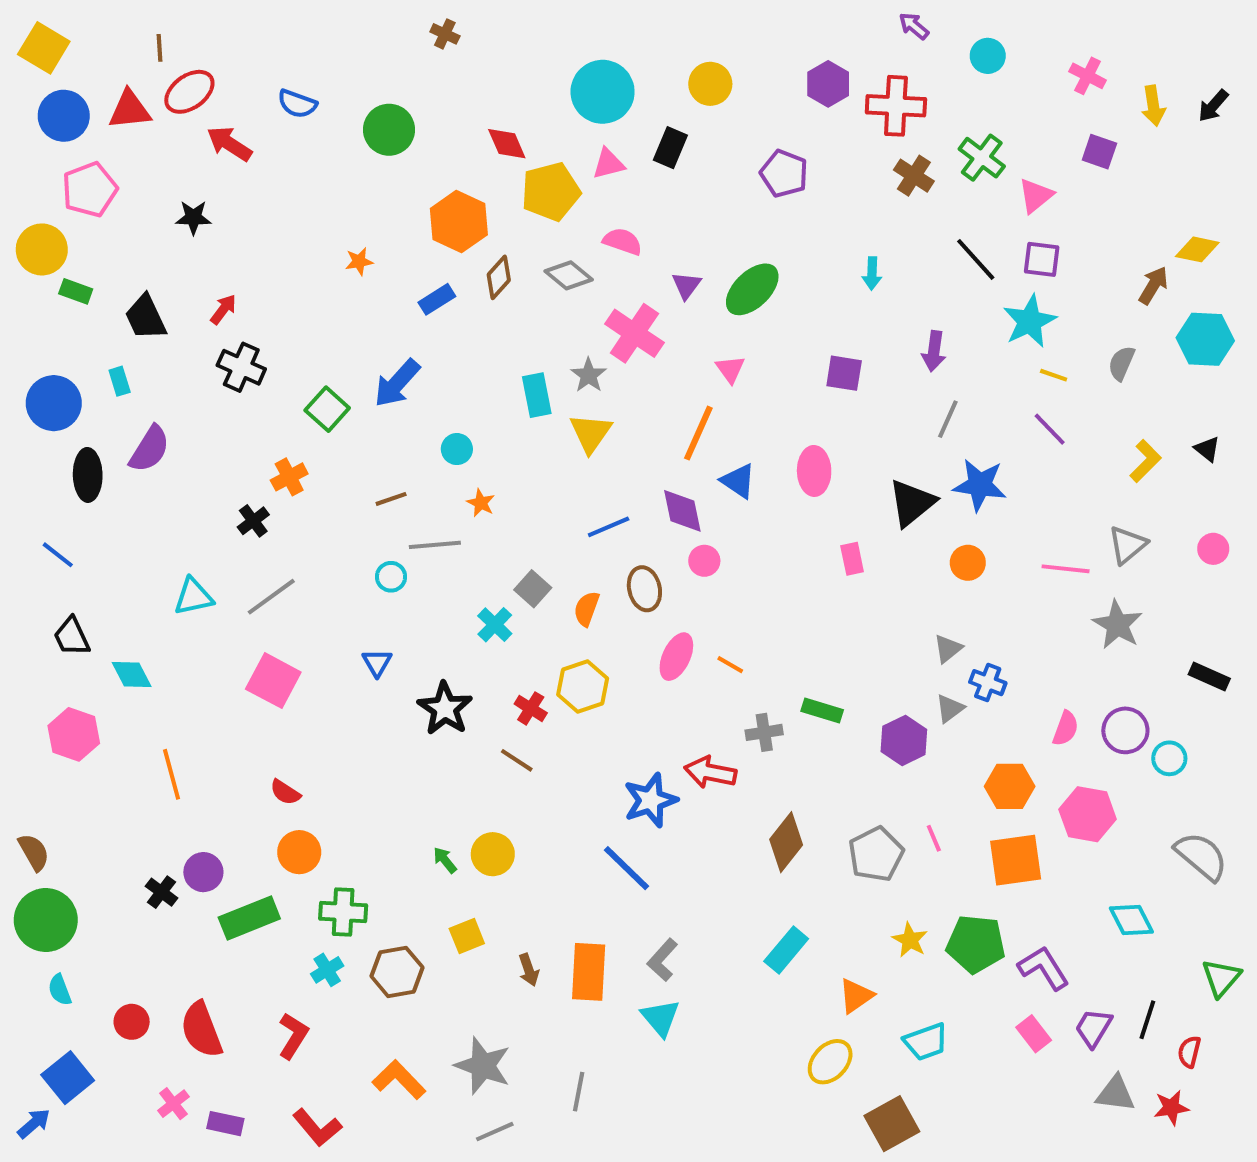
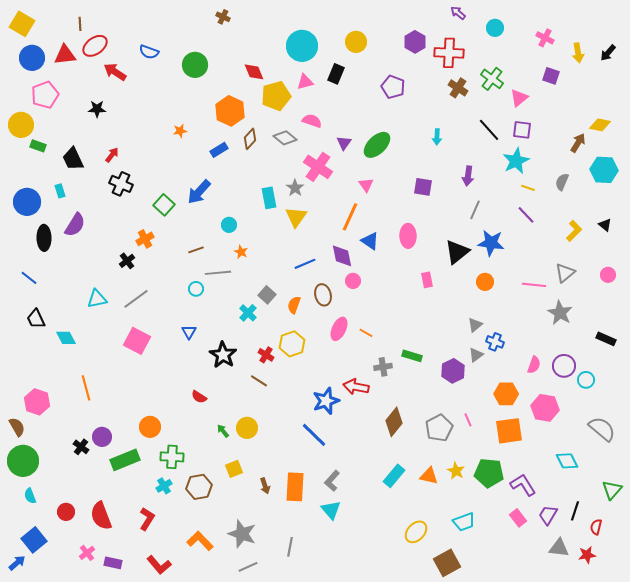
pink hexagon: (74, 734) -> (37, 402), moved
red semicircle: (285, 792) -> (199, 397), moved
orange triangle: (856, 996) -> (429, 476), moved, turned 48

